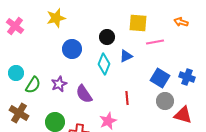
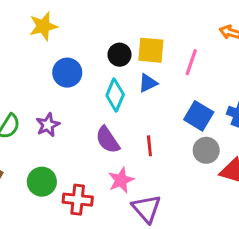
yellow square: (138, 23) -> (151, 50), moved
pink line: (155, 42) -> (191, 62), turned -60
purple semicircle: (84, 94) -> (108, 140), moved

